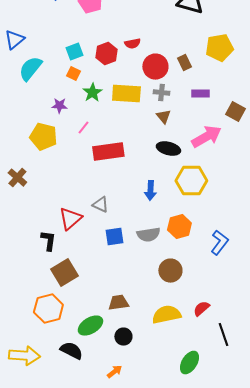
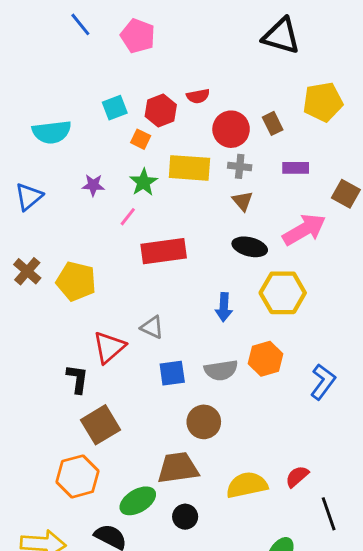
blue triangle: (14, 40) -> (29, 197), moved
cyan semicircle: (30, 69) -> (52, 132), turned -136
orange square: (73, 74) -> (141, 139), moved
green star: (92, 93) -> (144, 182), moved
yellow pentagon: (43, 137) -> (76, 281), moved
brown cross: (17, 178) -> (27, 271), moved
brown circle: (170, 271) -> (204, 422), moved
brown trapezoid: (118, 303) -> (178, 468), size x1.4

